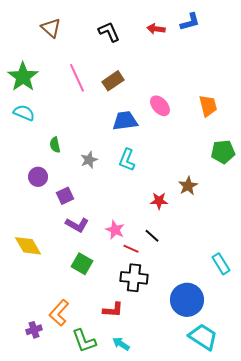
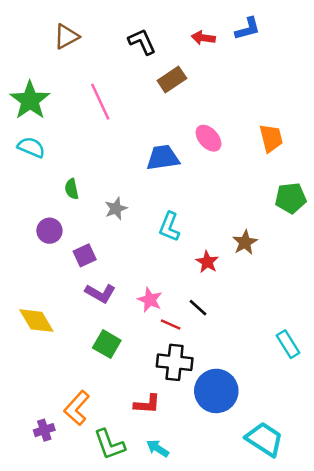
brown triangle: (51, 28) -> (66, 36), turned 50
brown rectangle: (113, 81) -> (172, 79), moved
cyan L-shape: (127, 160) -> (169, 227), moved
red star: (159, 201) -> (207, 262), turned 30
blue circle: (187, 300) -> (216, 391), moved

